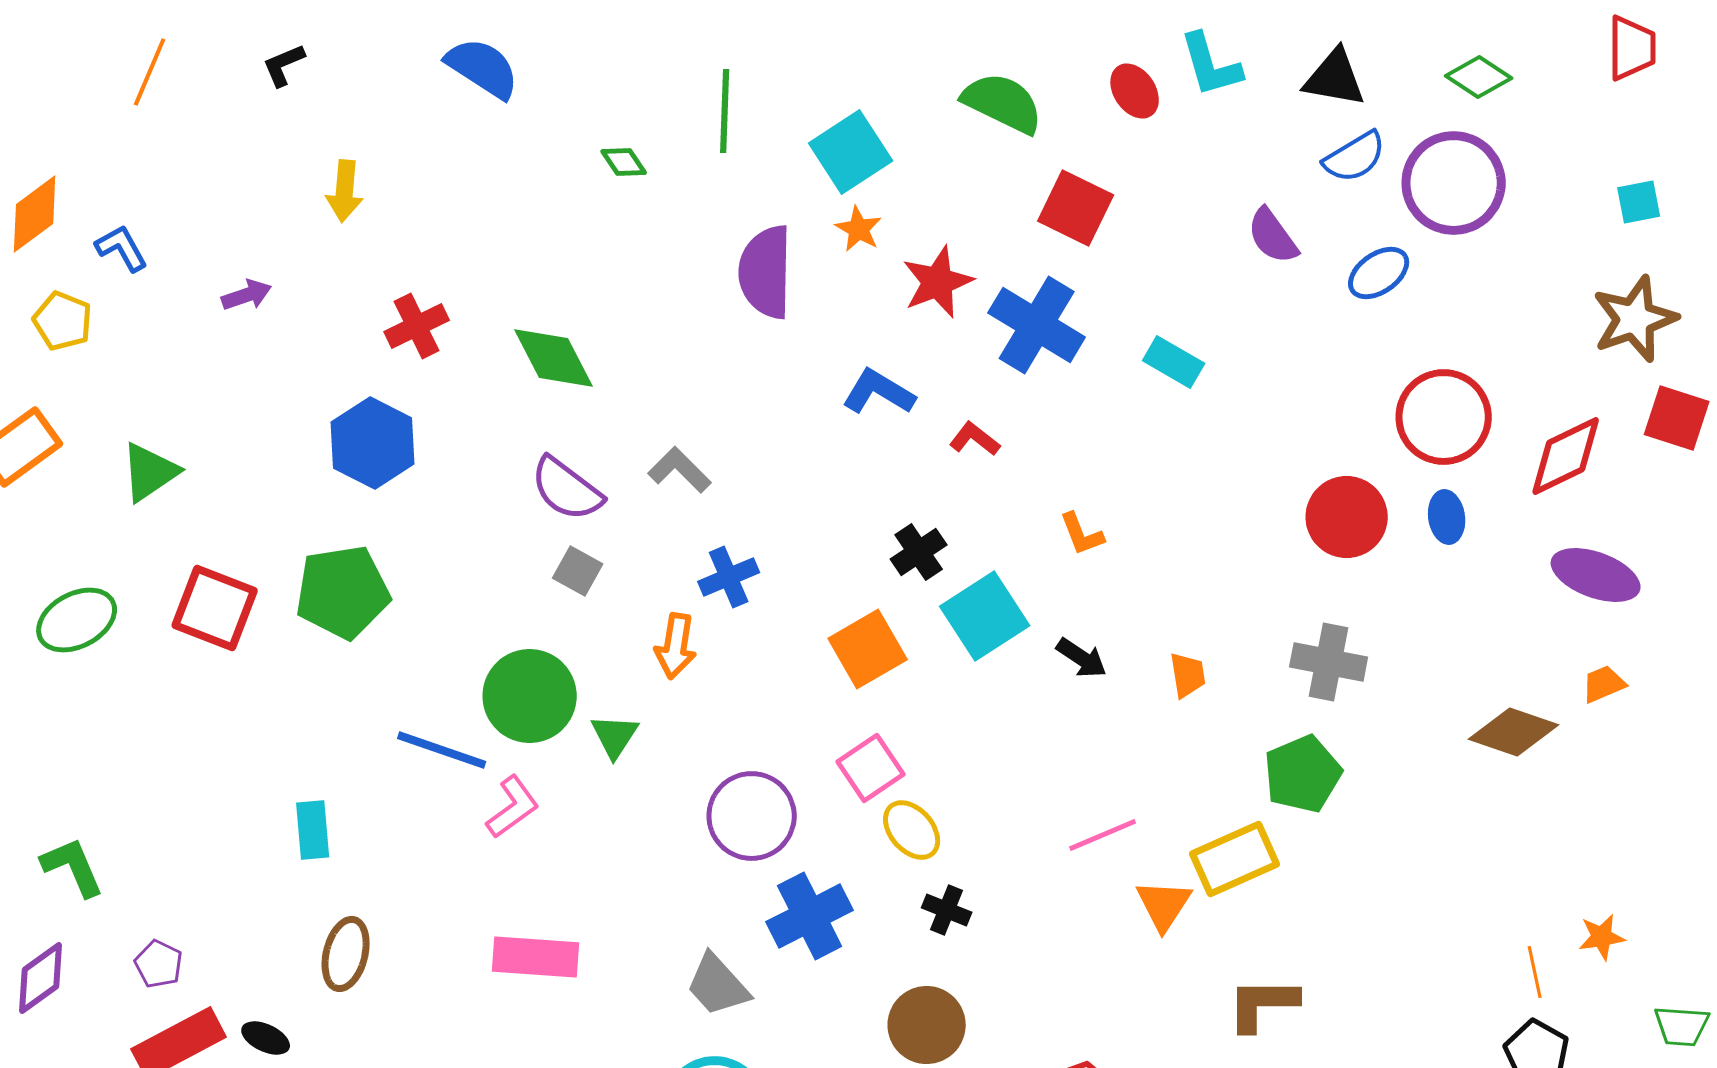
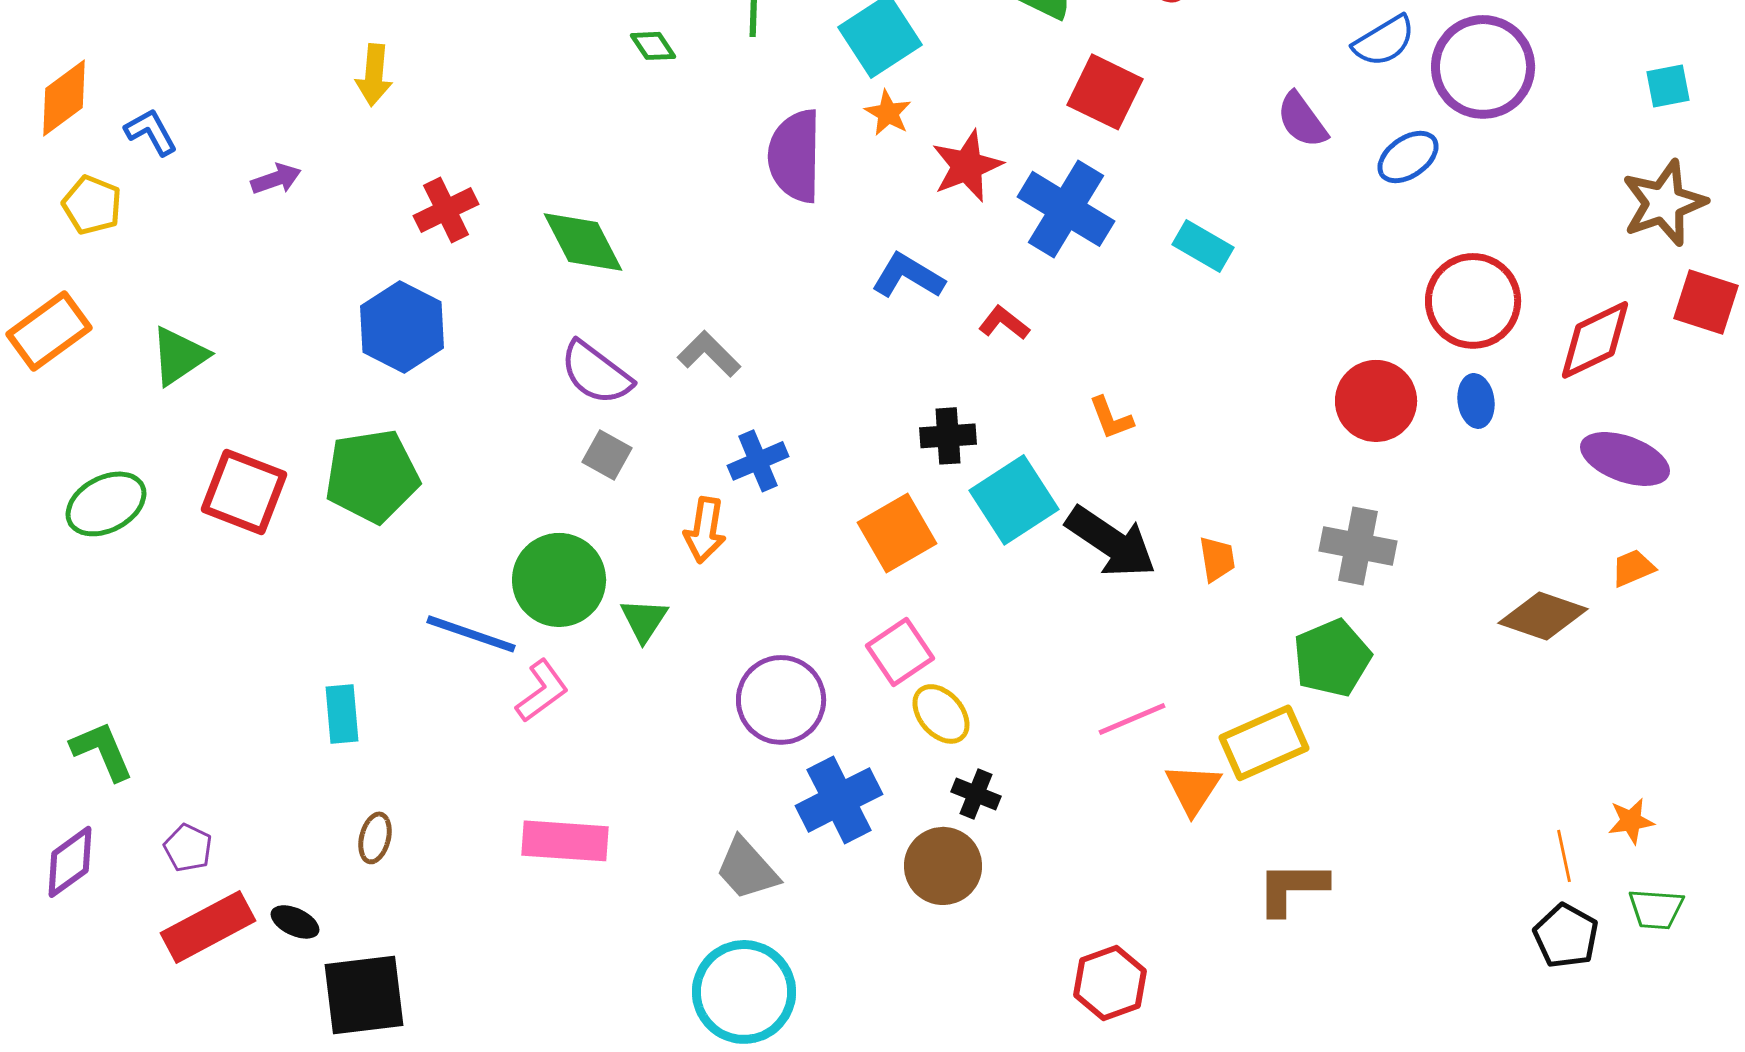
black cross: (919, 552) -> (948, 436), turned 30
black arrow: (1082, 658) -> (1111, 542), size x1.8
brown ellipse: (346, 954) -> (375, 838), size x0.7
brown circle: (927, 1025) -> (943, 866), moved
green trapezoid: (1682, 1026) -> (1656, 909), moved

